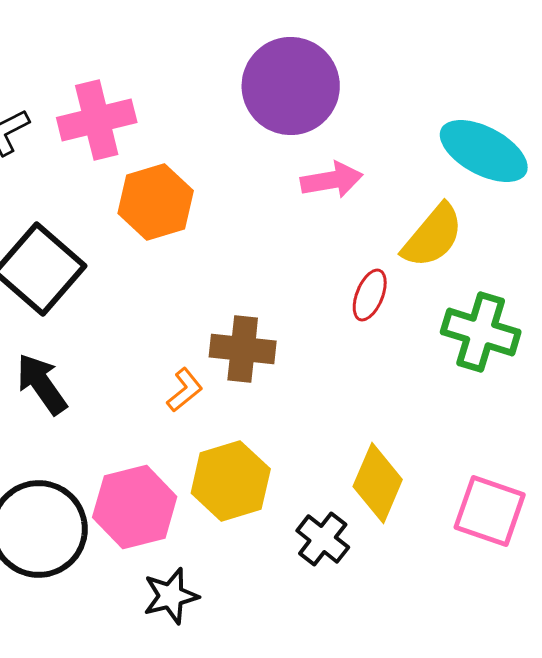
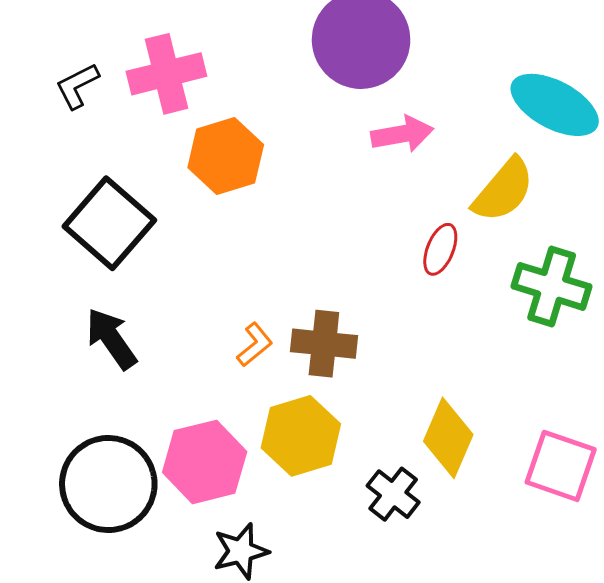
brown cross: (243, 349) -> (324, 344), moved

